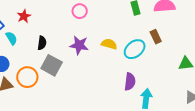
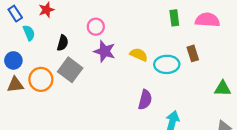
pink circle: (80, 11) -> (96, 27), moved
cyan ellipse: (135, 49) -> (167, 64), turned 30
purple semicircle: (130, 82) -> (145, 100), moved

